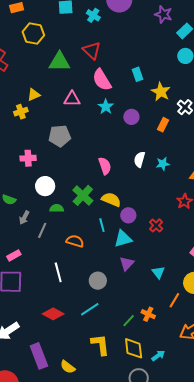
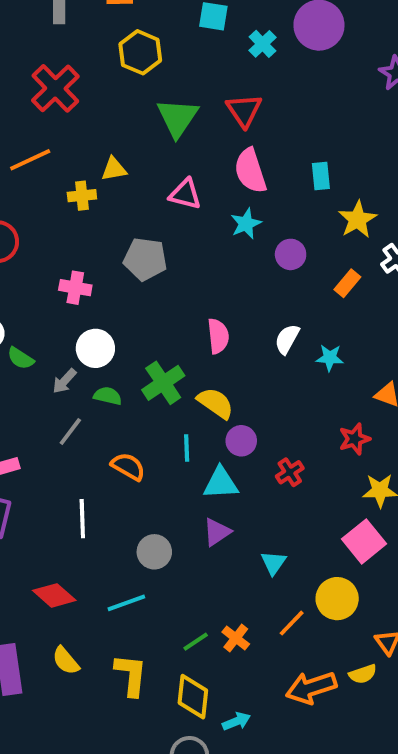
green triangle: (59, 62) -> (178, 118), turned 50
gray arrow: (24, 218) -> (64, 381), moved
yellow semicircle: (68, 367) -> (66, 661), moved

